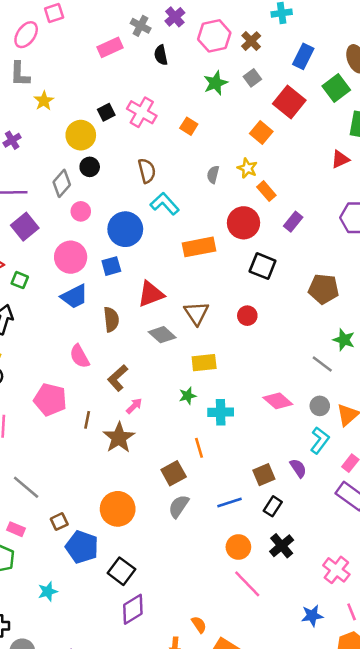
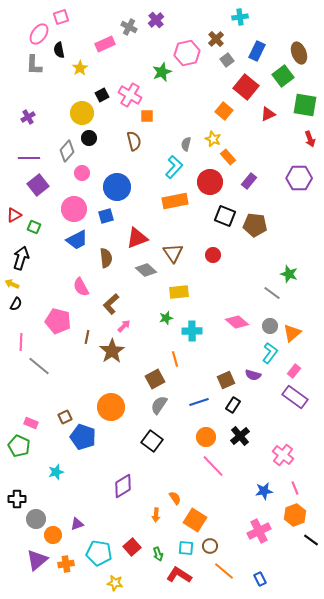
pink hexagon: (214, 36) -> (187, 53), moved
black semicircle: (161, 55) -> (59, 50), moved
gray square: (252, 78) -> (227, 60), moved
green star: (216, 83) -> (162, 72), moved
yellow star: (44, 101) -> (80, 68), moved
orange square: (189, 126) -> (147, 116), moved, turned -32
red triangle: (340, 159) -> (268, 114), moved
cyan L-shape: (165, 204) -> (174, 167), moved, turned 85
brown pentagon: (324, 289) -> (255, 225), moved
purple semicircle: (298, 468) -> (253, 375), turned 140
gray line: (26, 487) -> (39, 366), moved
black square: (121, 571) -> (152, 441), moved

